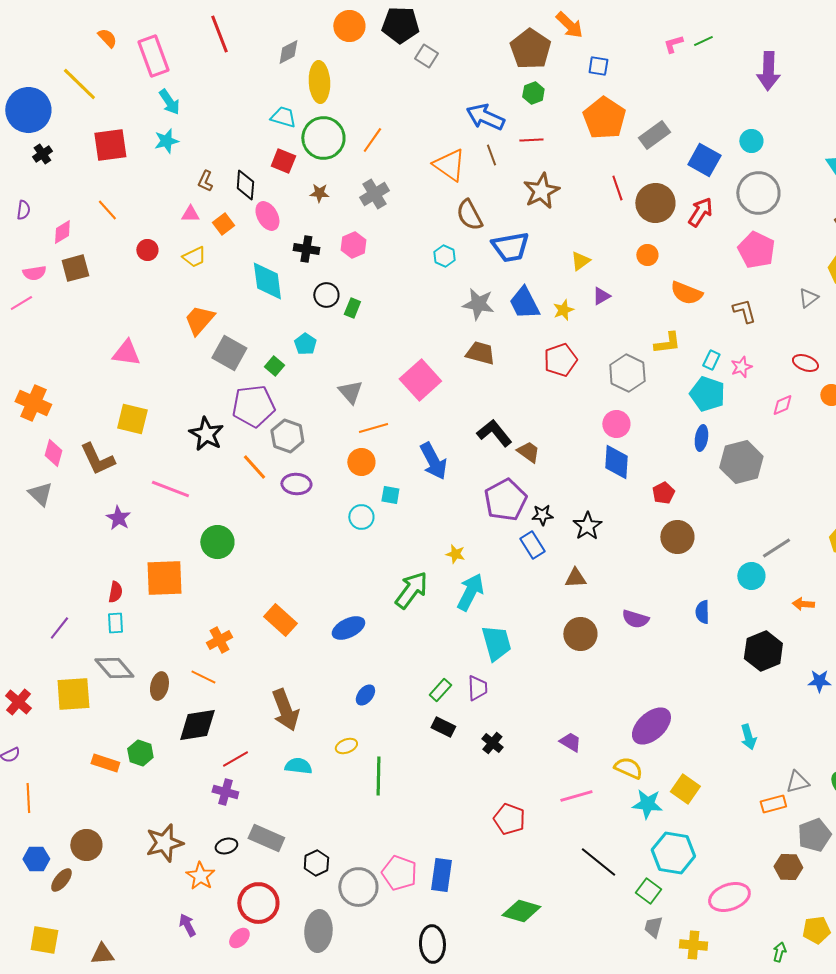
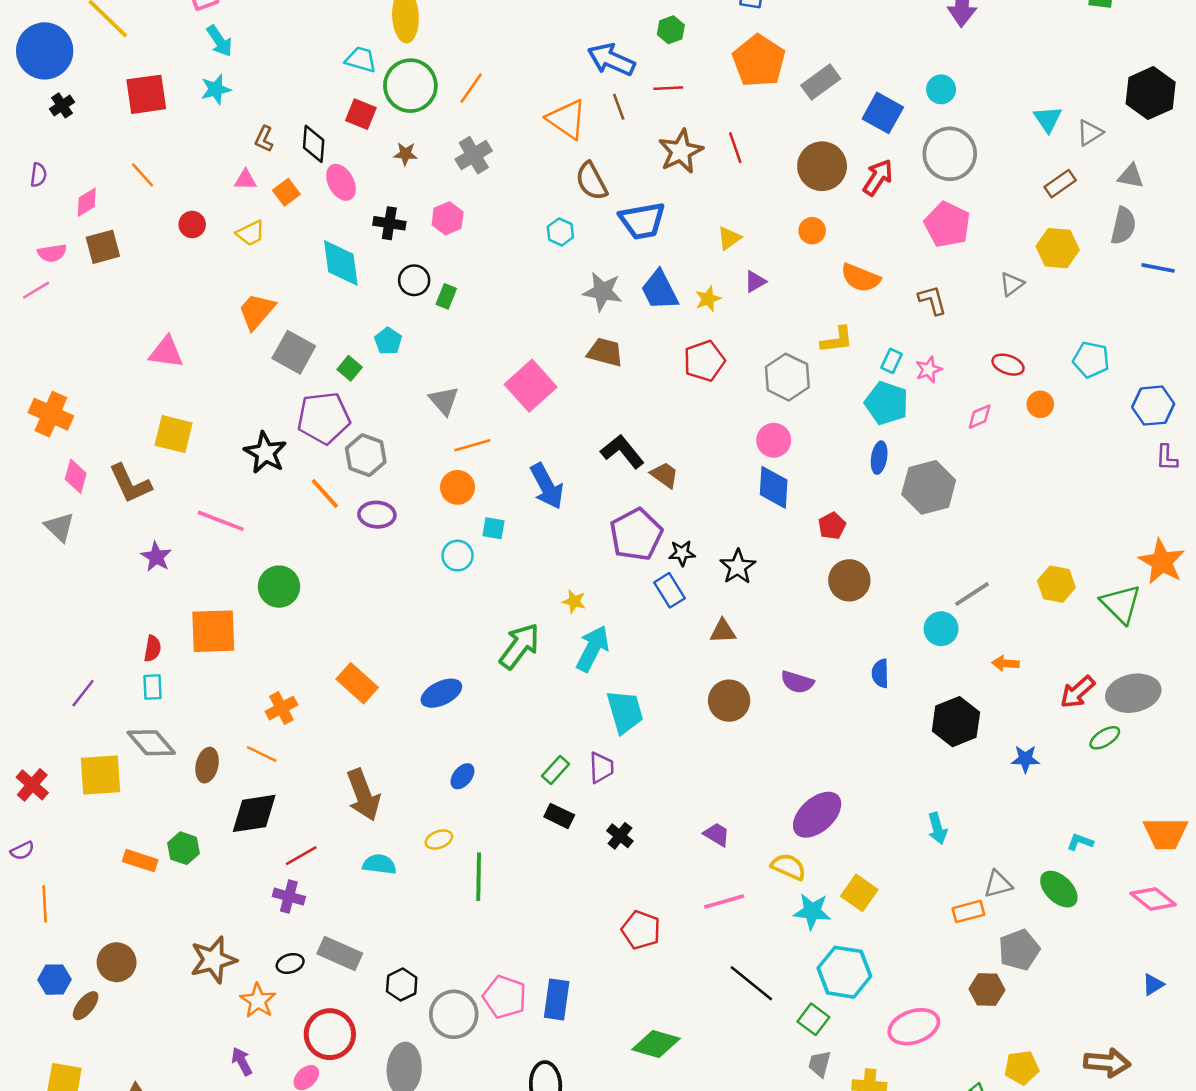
red line: (617, 188) -> (735, 148), moved

